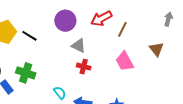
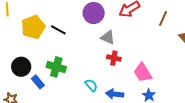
brown line: (122, 29) -> (163, 19), moved
pink trapezoid: (125, 61) -> (143, 73), moved

